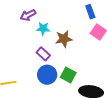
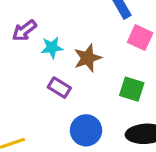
blue circle: (47, 75) -> (86, 130), moved
green square: (68, 75) -> (132, 89), moved

